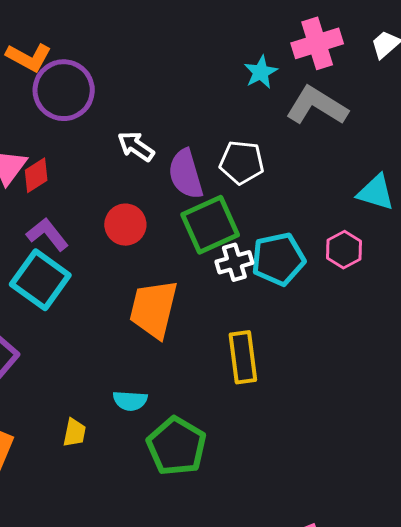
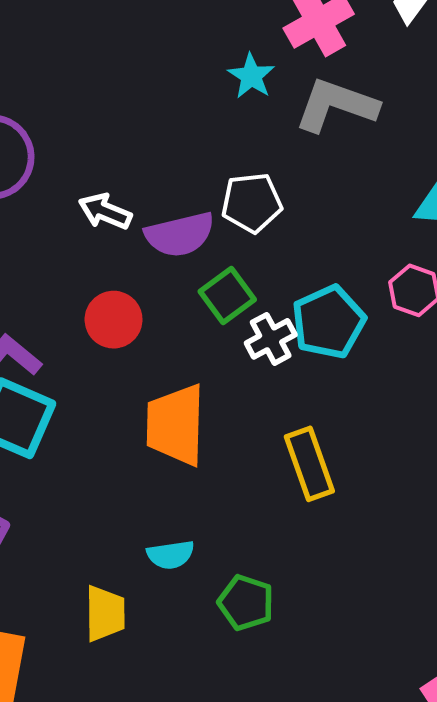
purple semicircle: (186, 174) -> (180, 235), turned -75
green square: (210, 225) -> (227, 295), size x0.7
yellow trapezoid: (74, 433) -> (105, 614), size x1.4
green pentagon: (177, 446) -> (246, 602), size x0.7

